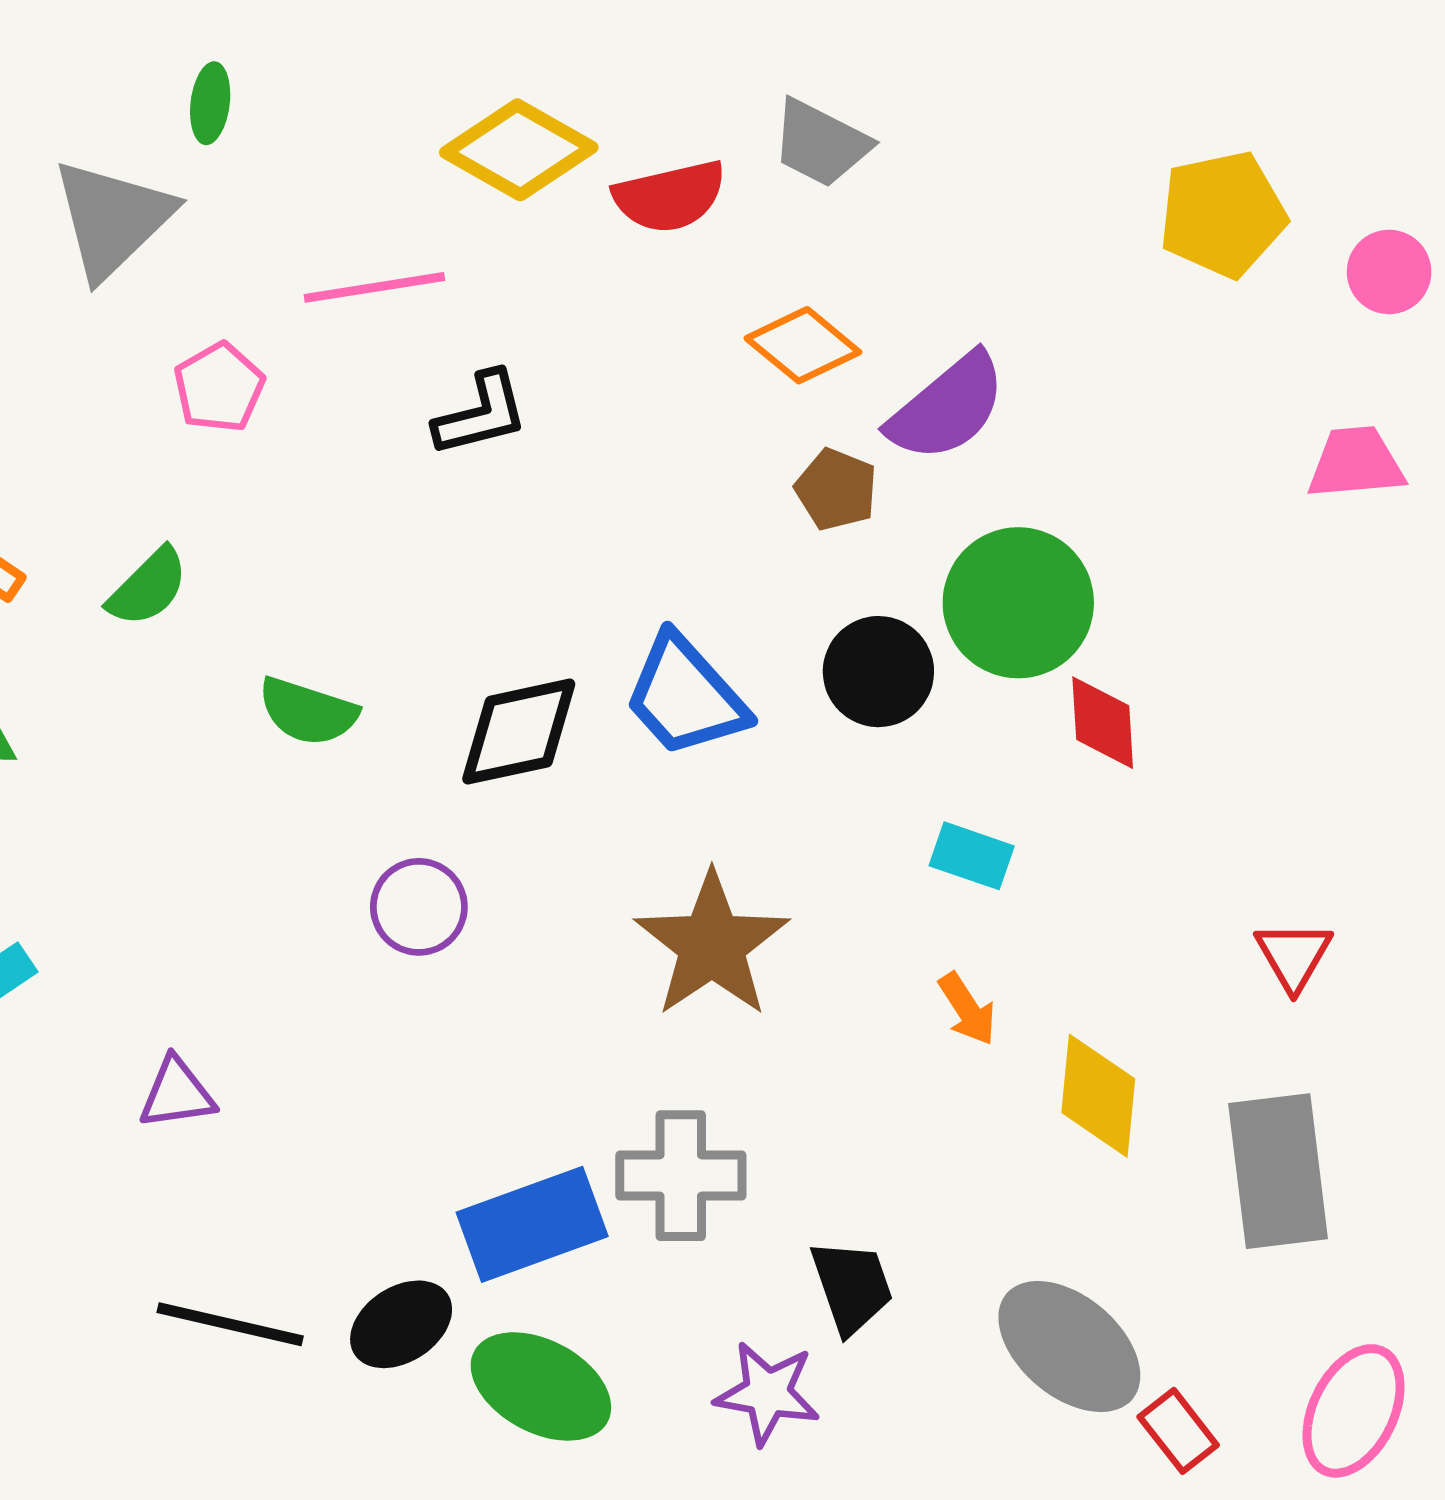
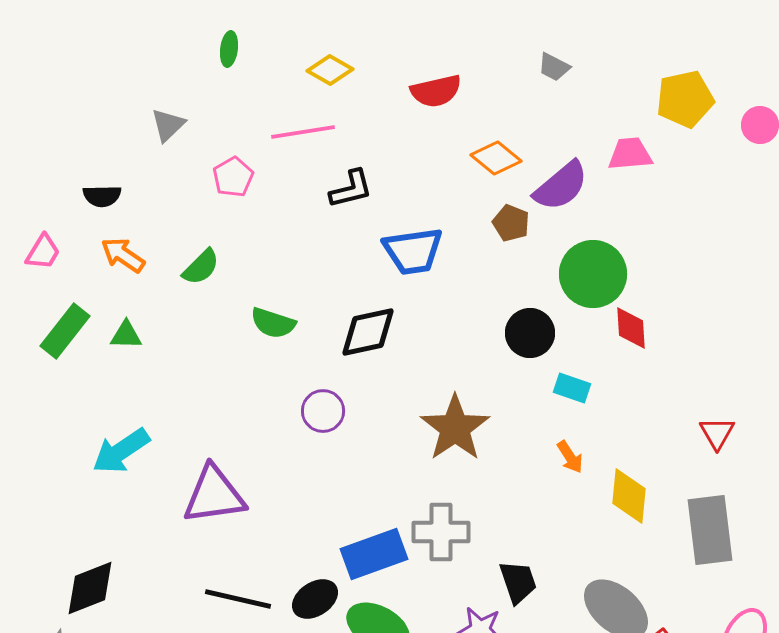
gray trapezoid: (821, 143) -> (554, 67), moved, size x0.7
yellow diamond: (519, 150) -> (330, 70), moved, size x0.7
gray triangle: (112, 219) -> (168, 125), moved, size x0.6
pink trapezoid: (1356, 463) -> (630, 154), moved
black circle: (878, 672) -> (530, 333), moved
blue trapezoid: (685, 696) -> (413, 251), moved, turned -56
purple triangle: (177, 1093) -> (214, 495), size x1.8

